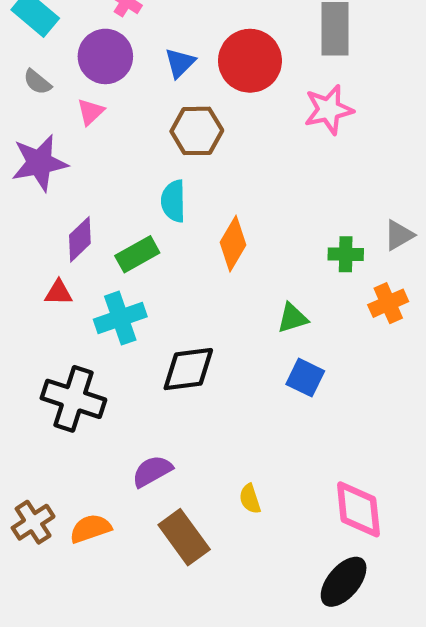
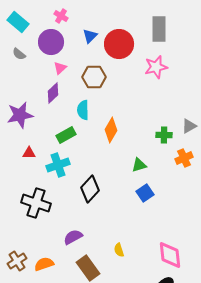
blue triangle: (180, 63) -> (90, 36), moved
pink triangle: (90, 112) -> (60, 68), moved
purple star: (39, 163) -> (20, 115), moved
purple diamond: (80, 239) -> (53, 93), moved
black diamond: (188, 369) -> (90, 189), turned -40
blue square: (305, 378) -> (145, 193), turned 30

